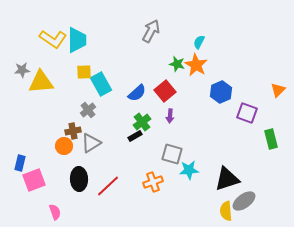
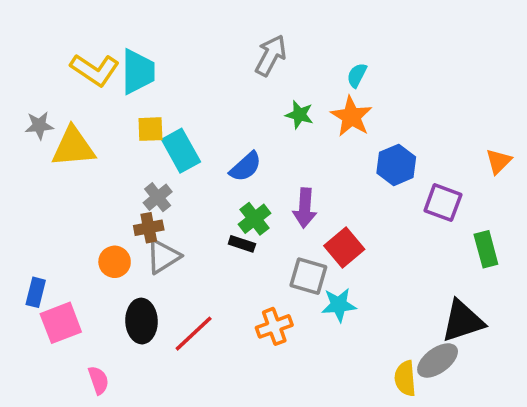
green star: (177, 64) -> (299, 115), moved
red square: (165, 91) -> (344, 247), moved
purple arrow: (170, 116) -> (305, 208), size x1.5
brown cross: (73, 131) -> (149, 228), moved
black rectangle: (135, 136) -> (242, 244), turned 48
black triangle: (227, 179) -> (463, 321), moved

